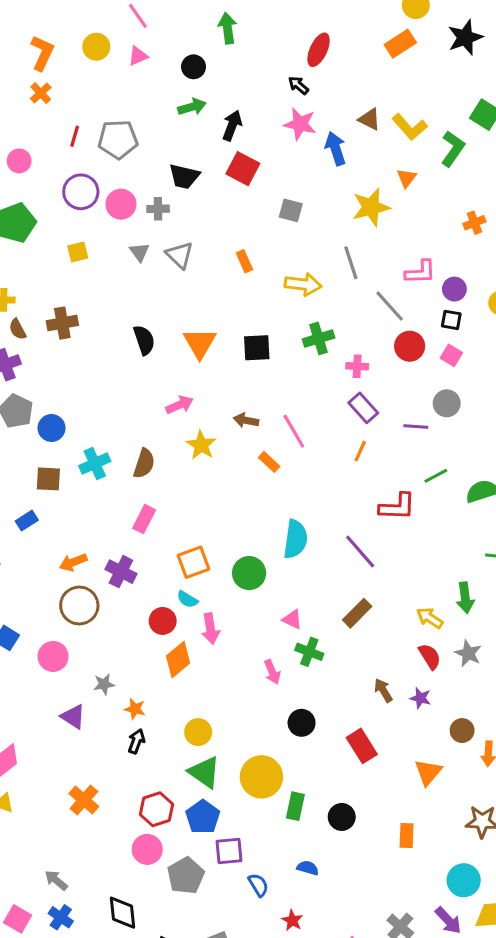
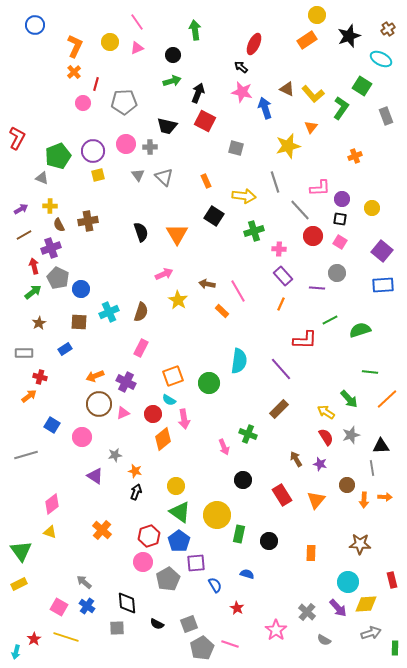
red line: (75, 136) -> (96, 84), moved
pink circle: (19, 161) -> (83, 103), moved
purple circle: (81, 192) -> (93, 151), moved
black square: (257, 348) -> (214, 216), moved, turned 36
green arrow: (465, 598) -> (349, 399), turned -36
pink triangle: (292, 619) -> (123, 413), moved, turned -48
gray star: (468, 653) -> (351, 435), turned 30
orange triangle: (428, 772) -> (316, 500), moved

